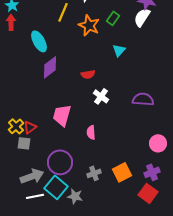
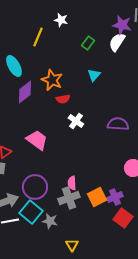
orange star: (89, 25) -> (52, 80), moved
pink trapezoid: (62, 115) -> (37, 140), turned 110
pink semicircle: (91, 132) -> (72, 183), moved
purple cross: (152, 172) -> (115, 197), moved
gray cross: (94, 173) -> (69, 198), size x1.5

